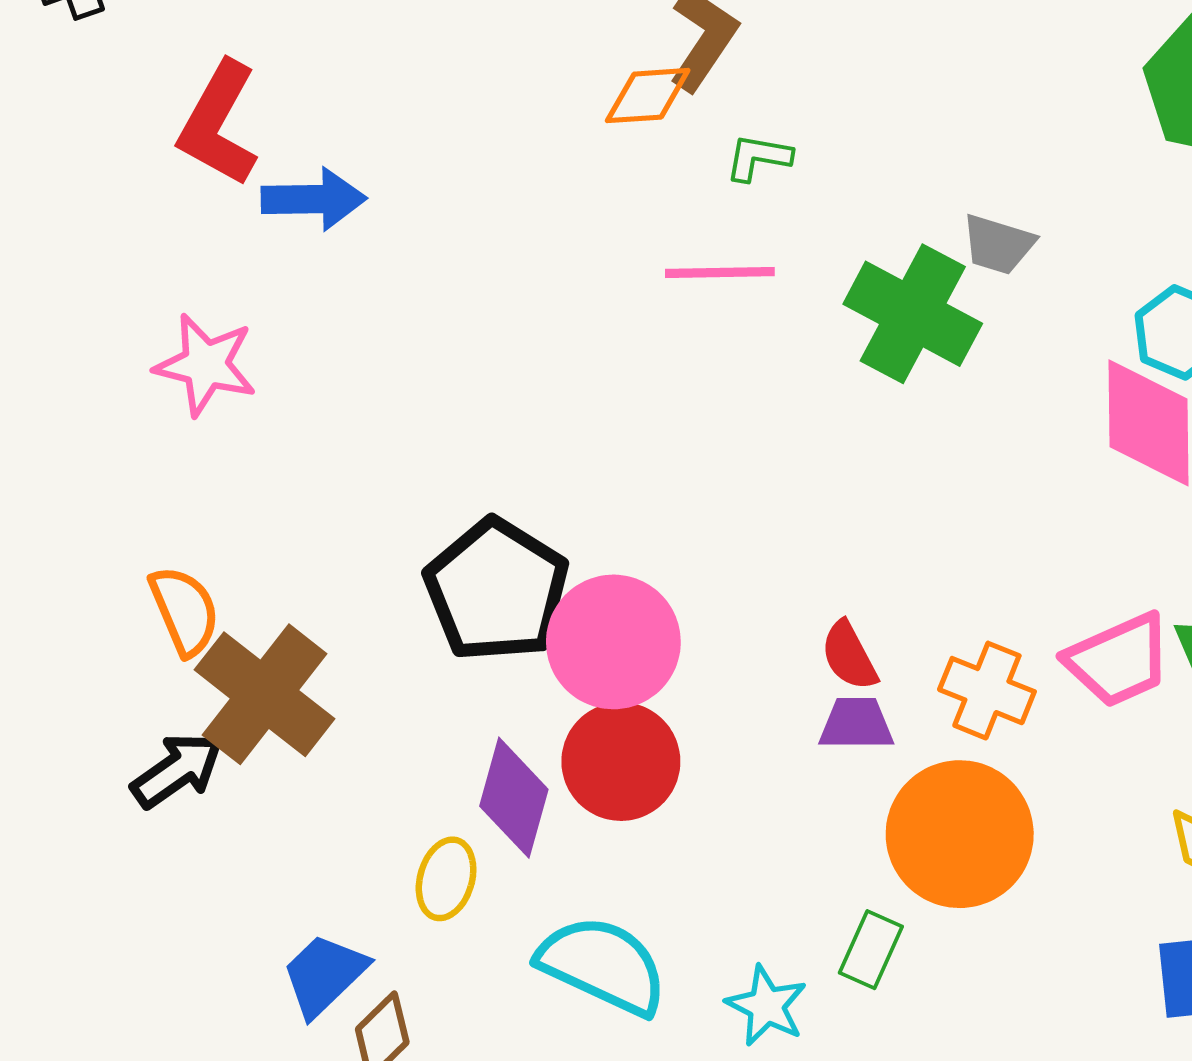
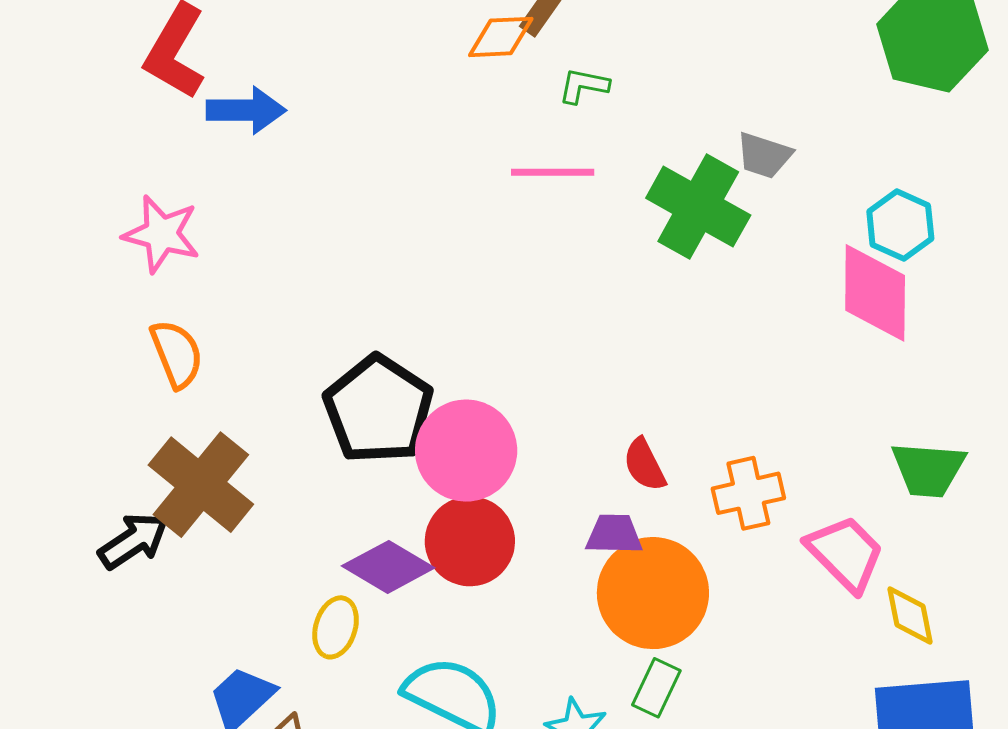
orange semicircle: (184, 611) -> (177, 354), moved
pink trapezoid: (1119, 660) -> (845, 553), moved, turned -112
orange cross: (987, 691) -> (748, 493), turned -36
purple trapezoid: (856, 724) -> (614, 534), moved
purple diamond: (514, 798) -> (388, 567), turned -76
orange circle: (960, 834) -> (653, 593), moved

